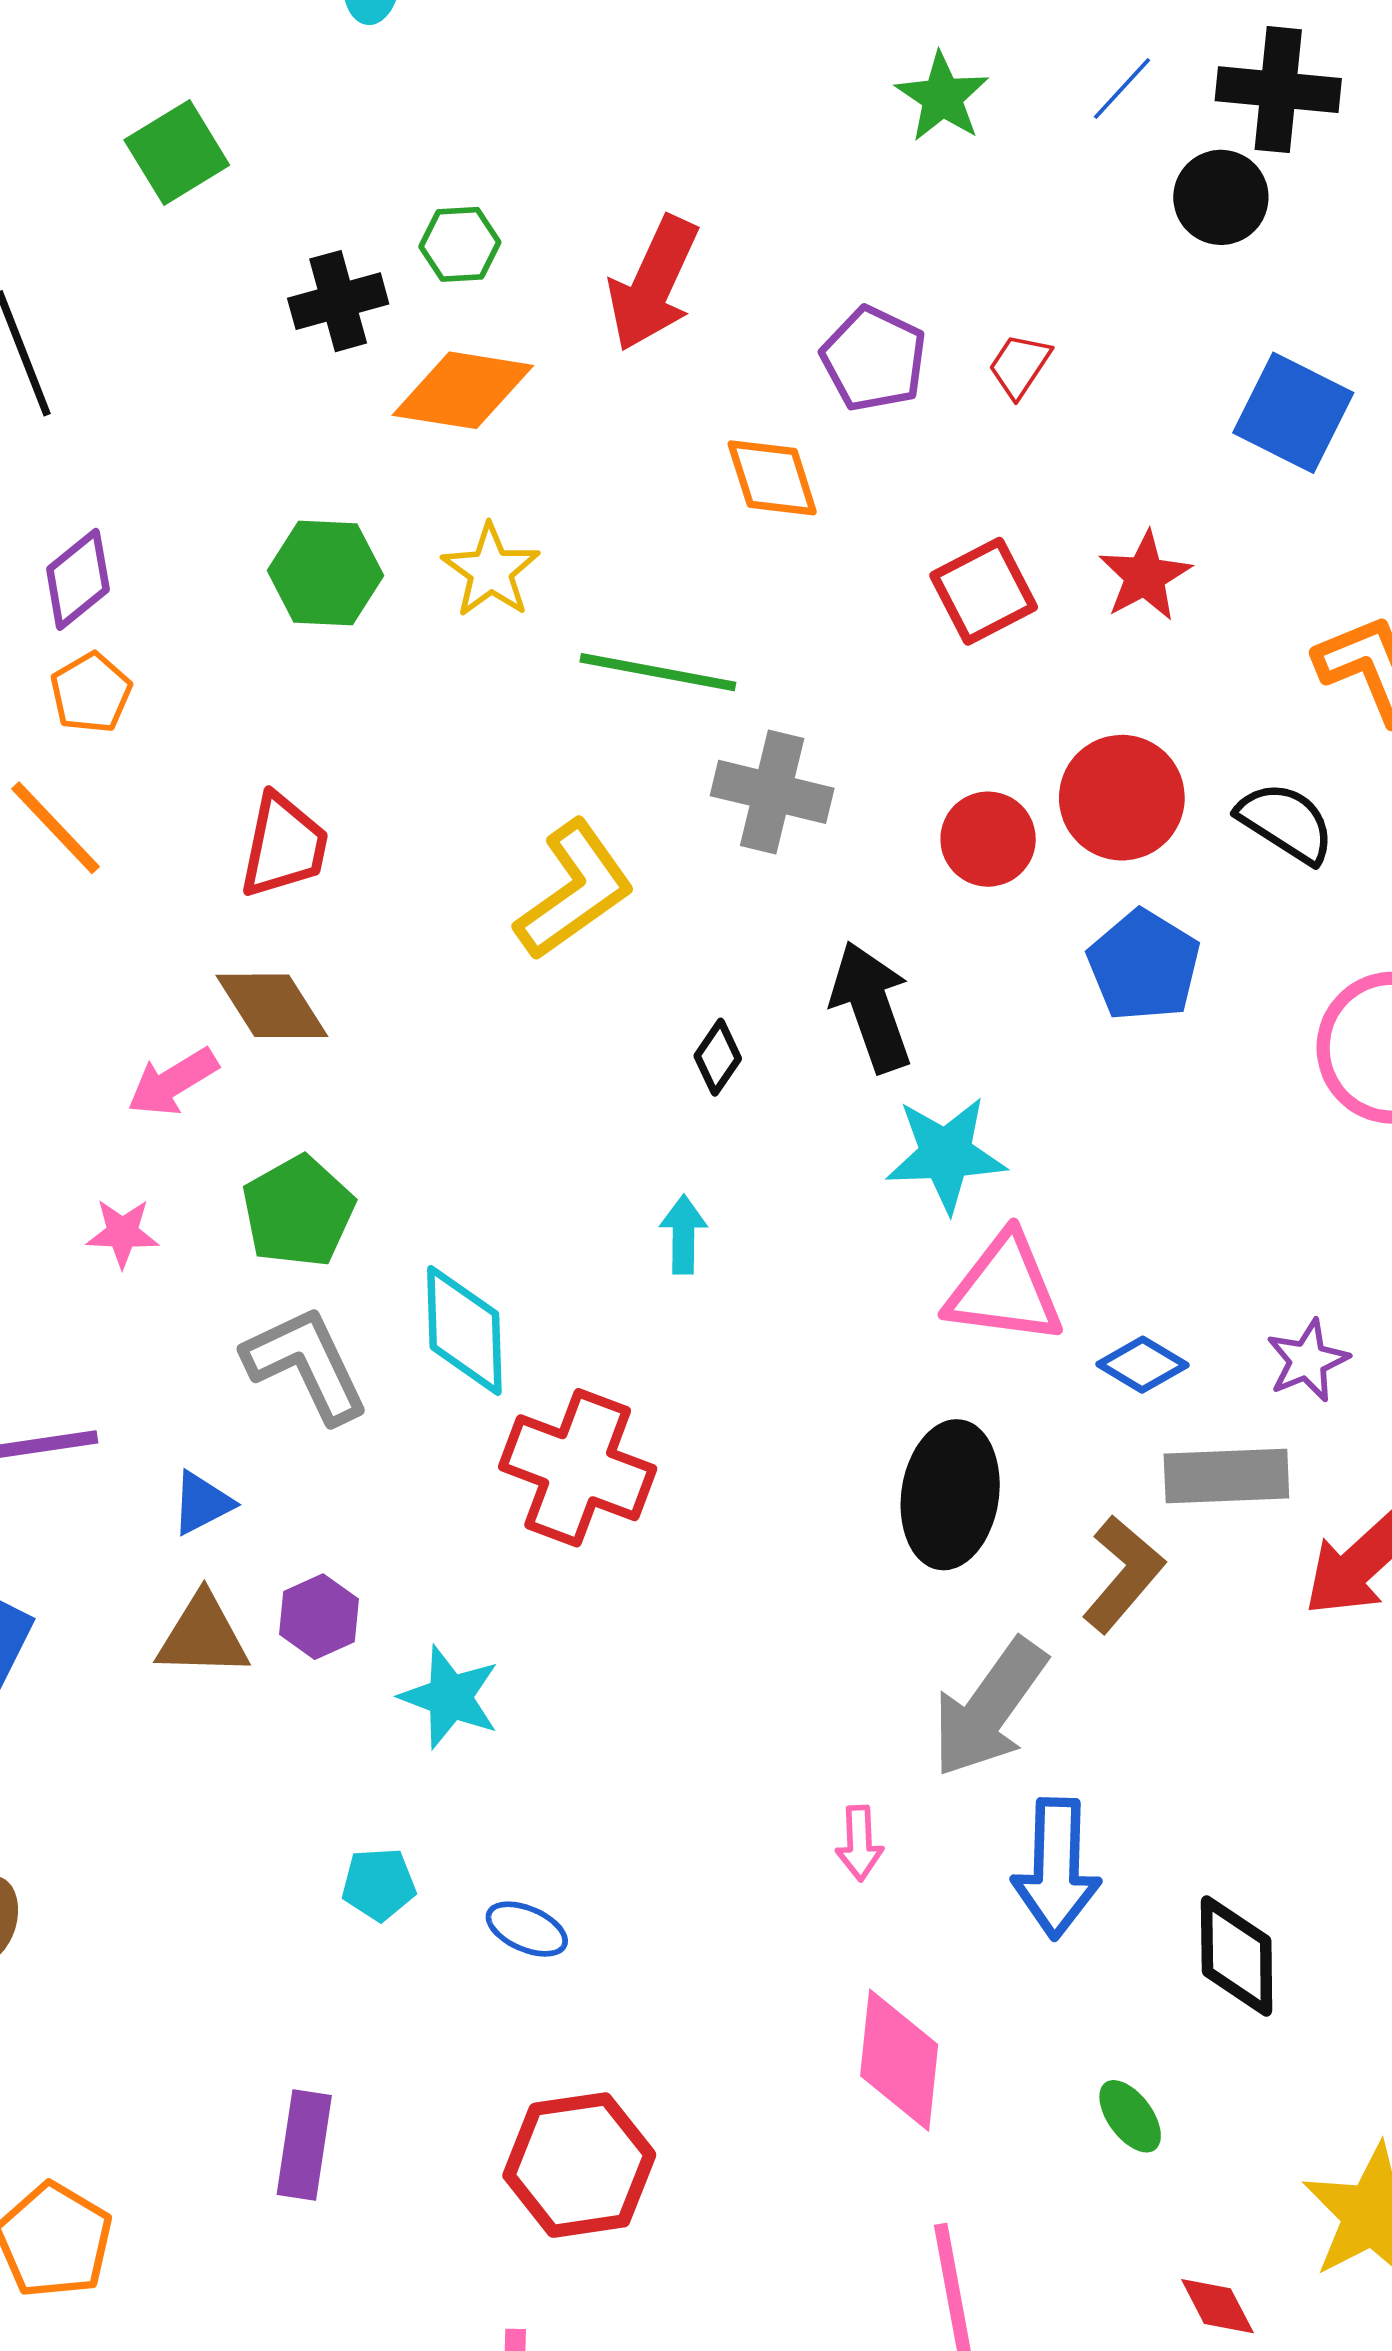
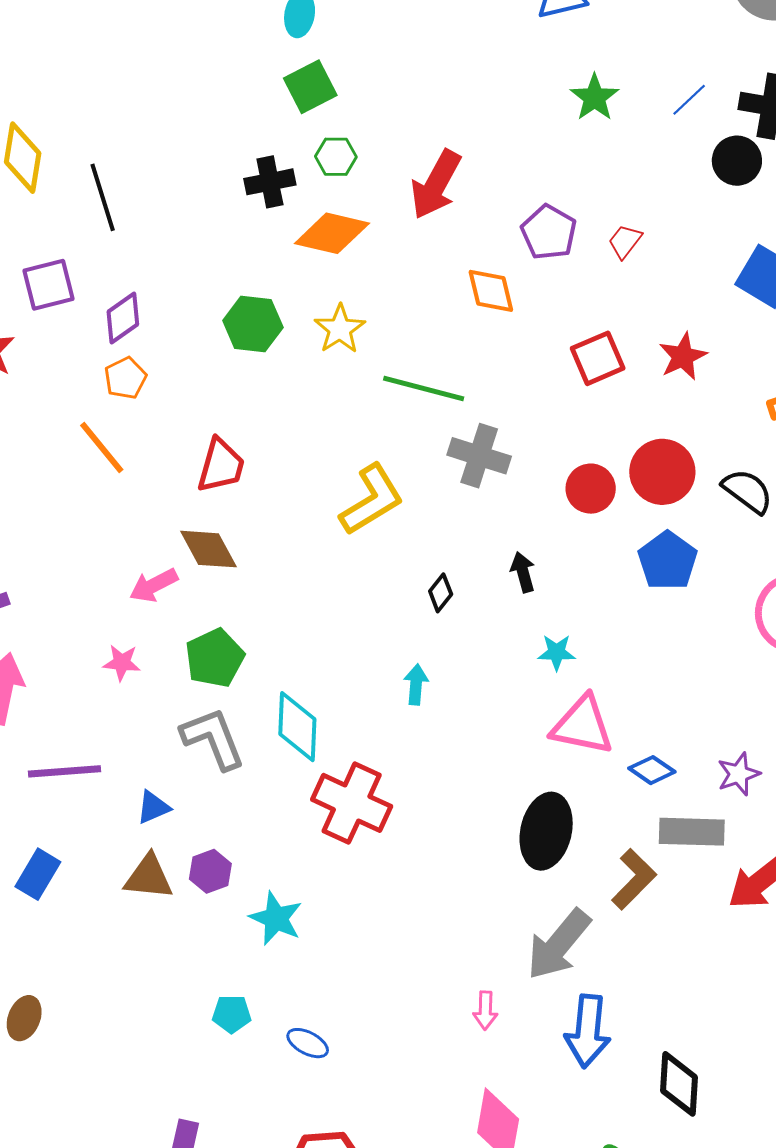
green square: (177, 152) -> (310, 87), moved
black arrow: (871, 1007) -> (523, 572), size x0.6
cyan star: (946, 1154) -> (557, 652), size x0.6

